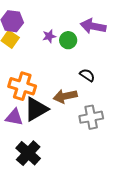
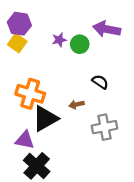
brown arrow: (65, 96) -> (76, 104), size x0.6
purple triangle: (14, 117) -> (25, 140), moved

